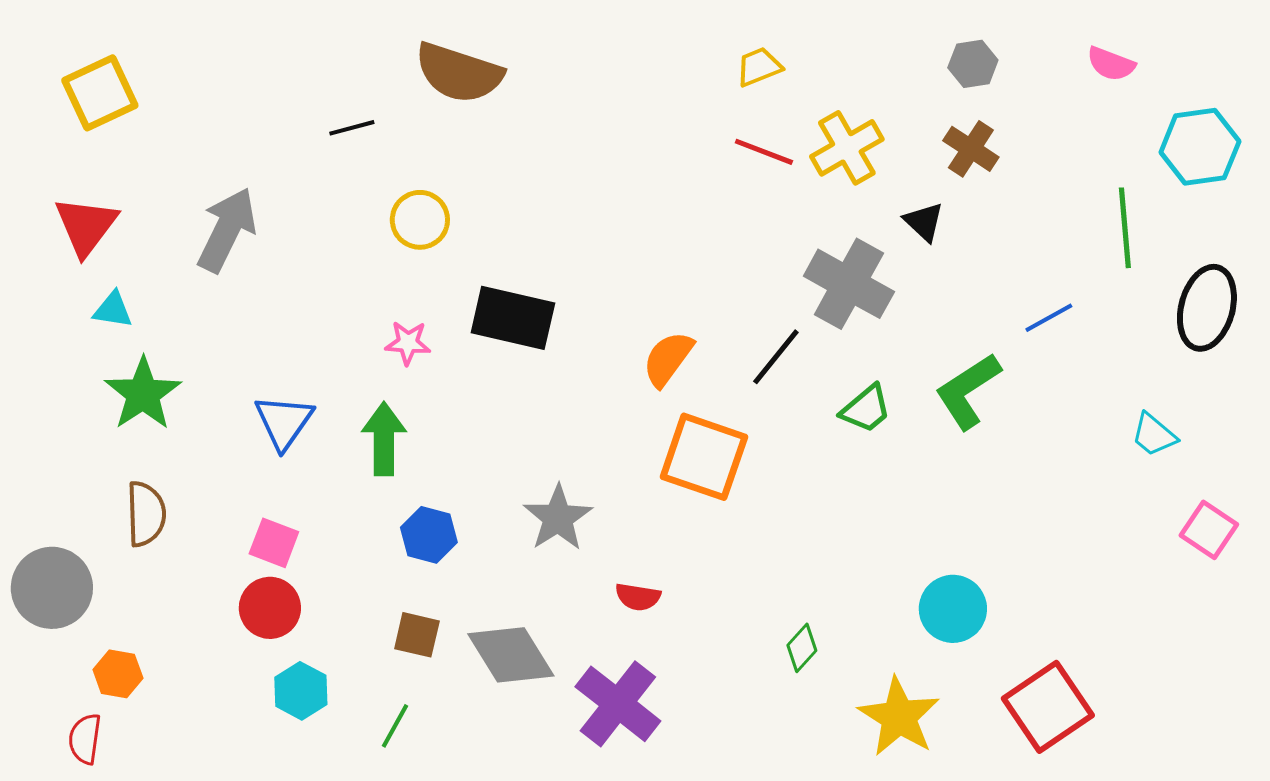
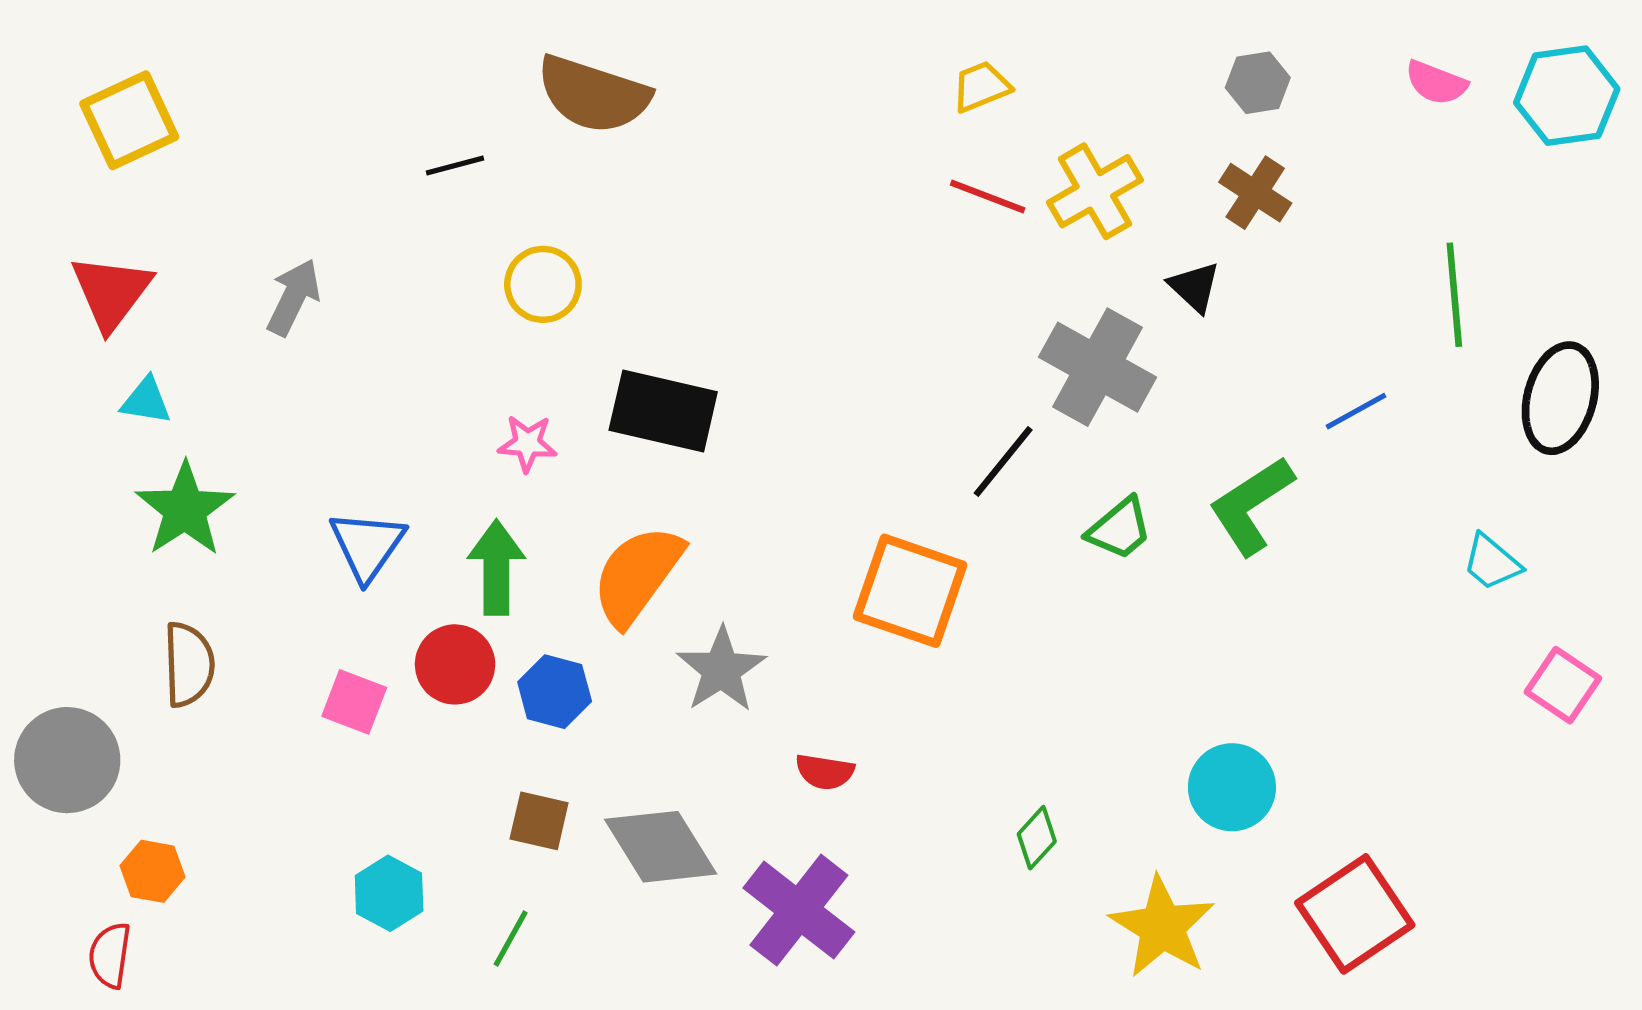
cyan hexagon: (1200, 147) -> (1567, 96), moved
gray arrow: (227, 230) -> (293, 297), size x0.7
orange semicircle: (668, 359) -> (637, 575), moved, size x1.4
red circle: (270, 608) -> (455, 664), moved

